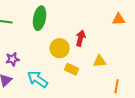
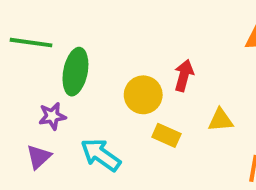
green ellipse: (40, 18) -> (75, 72), moved

